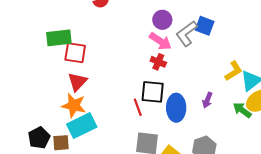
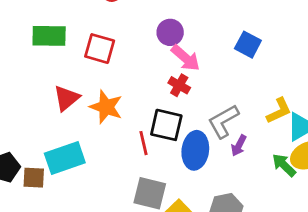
purple circle: (162, 20) -> (170, 32), moved
gray L-shape: (187, 33) -> (223, 121), moved
red square: (75, 53) -> (100, 49), moved
orange star: (74, 105) -> (106, 107), moved

